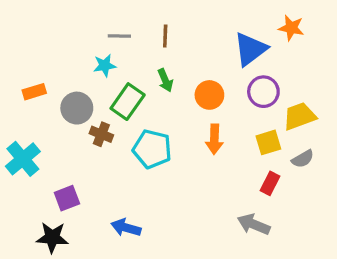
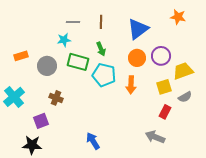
blue triangle: (250, 49) -> (138, 29), moved
orange circle: (209, 95) -> (137, 58), moved
green rectangle: (128, 102) -> (78, 62), turned 70
brown cross: (101, 134) -> (56, 98), moved
cyan pentagon: (152, 149) -> (104, 75), moved
blue arrow: (126, 228) -> (93, 141), moved, turned 42

